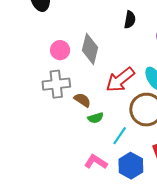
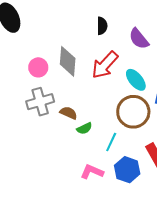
red arrow: (120, 80) -> (105, 65), moved

